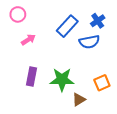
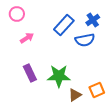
purple rectangle: (32, 76) -> (30, 73), turned -36
orange square: (102, 83) -> (97, 90), moved

